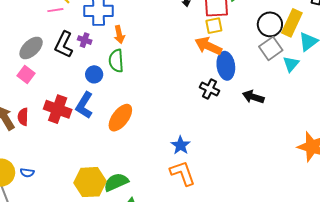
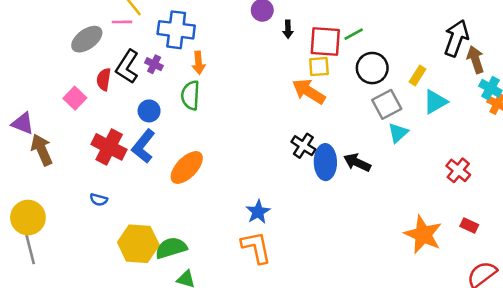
yellow rectangle: (292, 23) -> (418, 75), size x0.6
black circle: (270, 24) -> (372, 68), moved
gray ellipse: (31, 48) -> (87, 39), moved
cyan triangle: (291, 64) -> (398, 133), moved
blue ellipse: (226, 66) -> (325, 162), moved
blue circle: (94, 74) -> (149, 111), moved
red semicircle: (23, 117) -> (104, 79), moved
blue semicircle: (27, 173) -> (99, 200), moved

